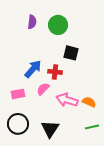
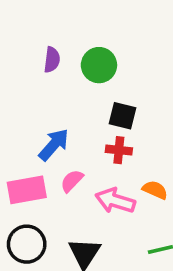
red cross: (55, 72) -> (119, 150), moved
pink rectangle: (18, 94) -> (27, 190), size x1.5
orange semicircle: (89, 102) -> (155, 190), moved

